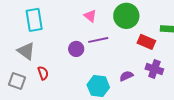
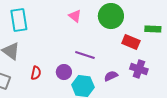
purple line: (98, 40) -> (85, 55), moved, turned 30
purple circle: (76, 49) -> (64, 72), moved
red semicircle: (43, 73) -> (36, 73), moved, turned 32

